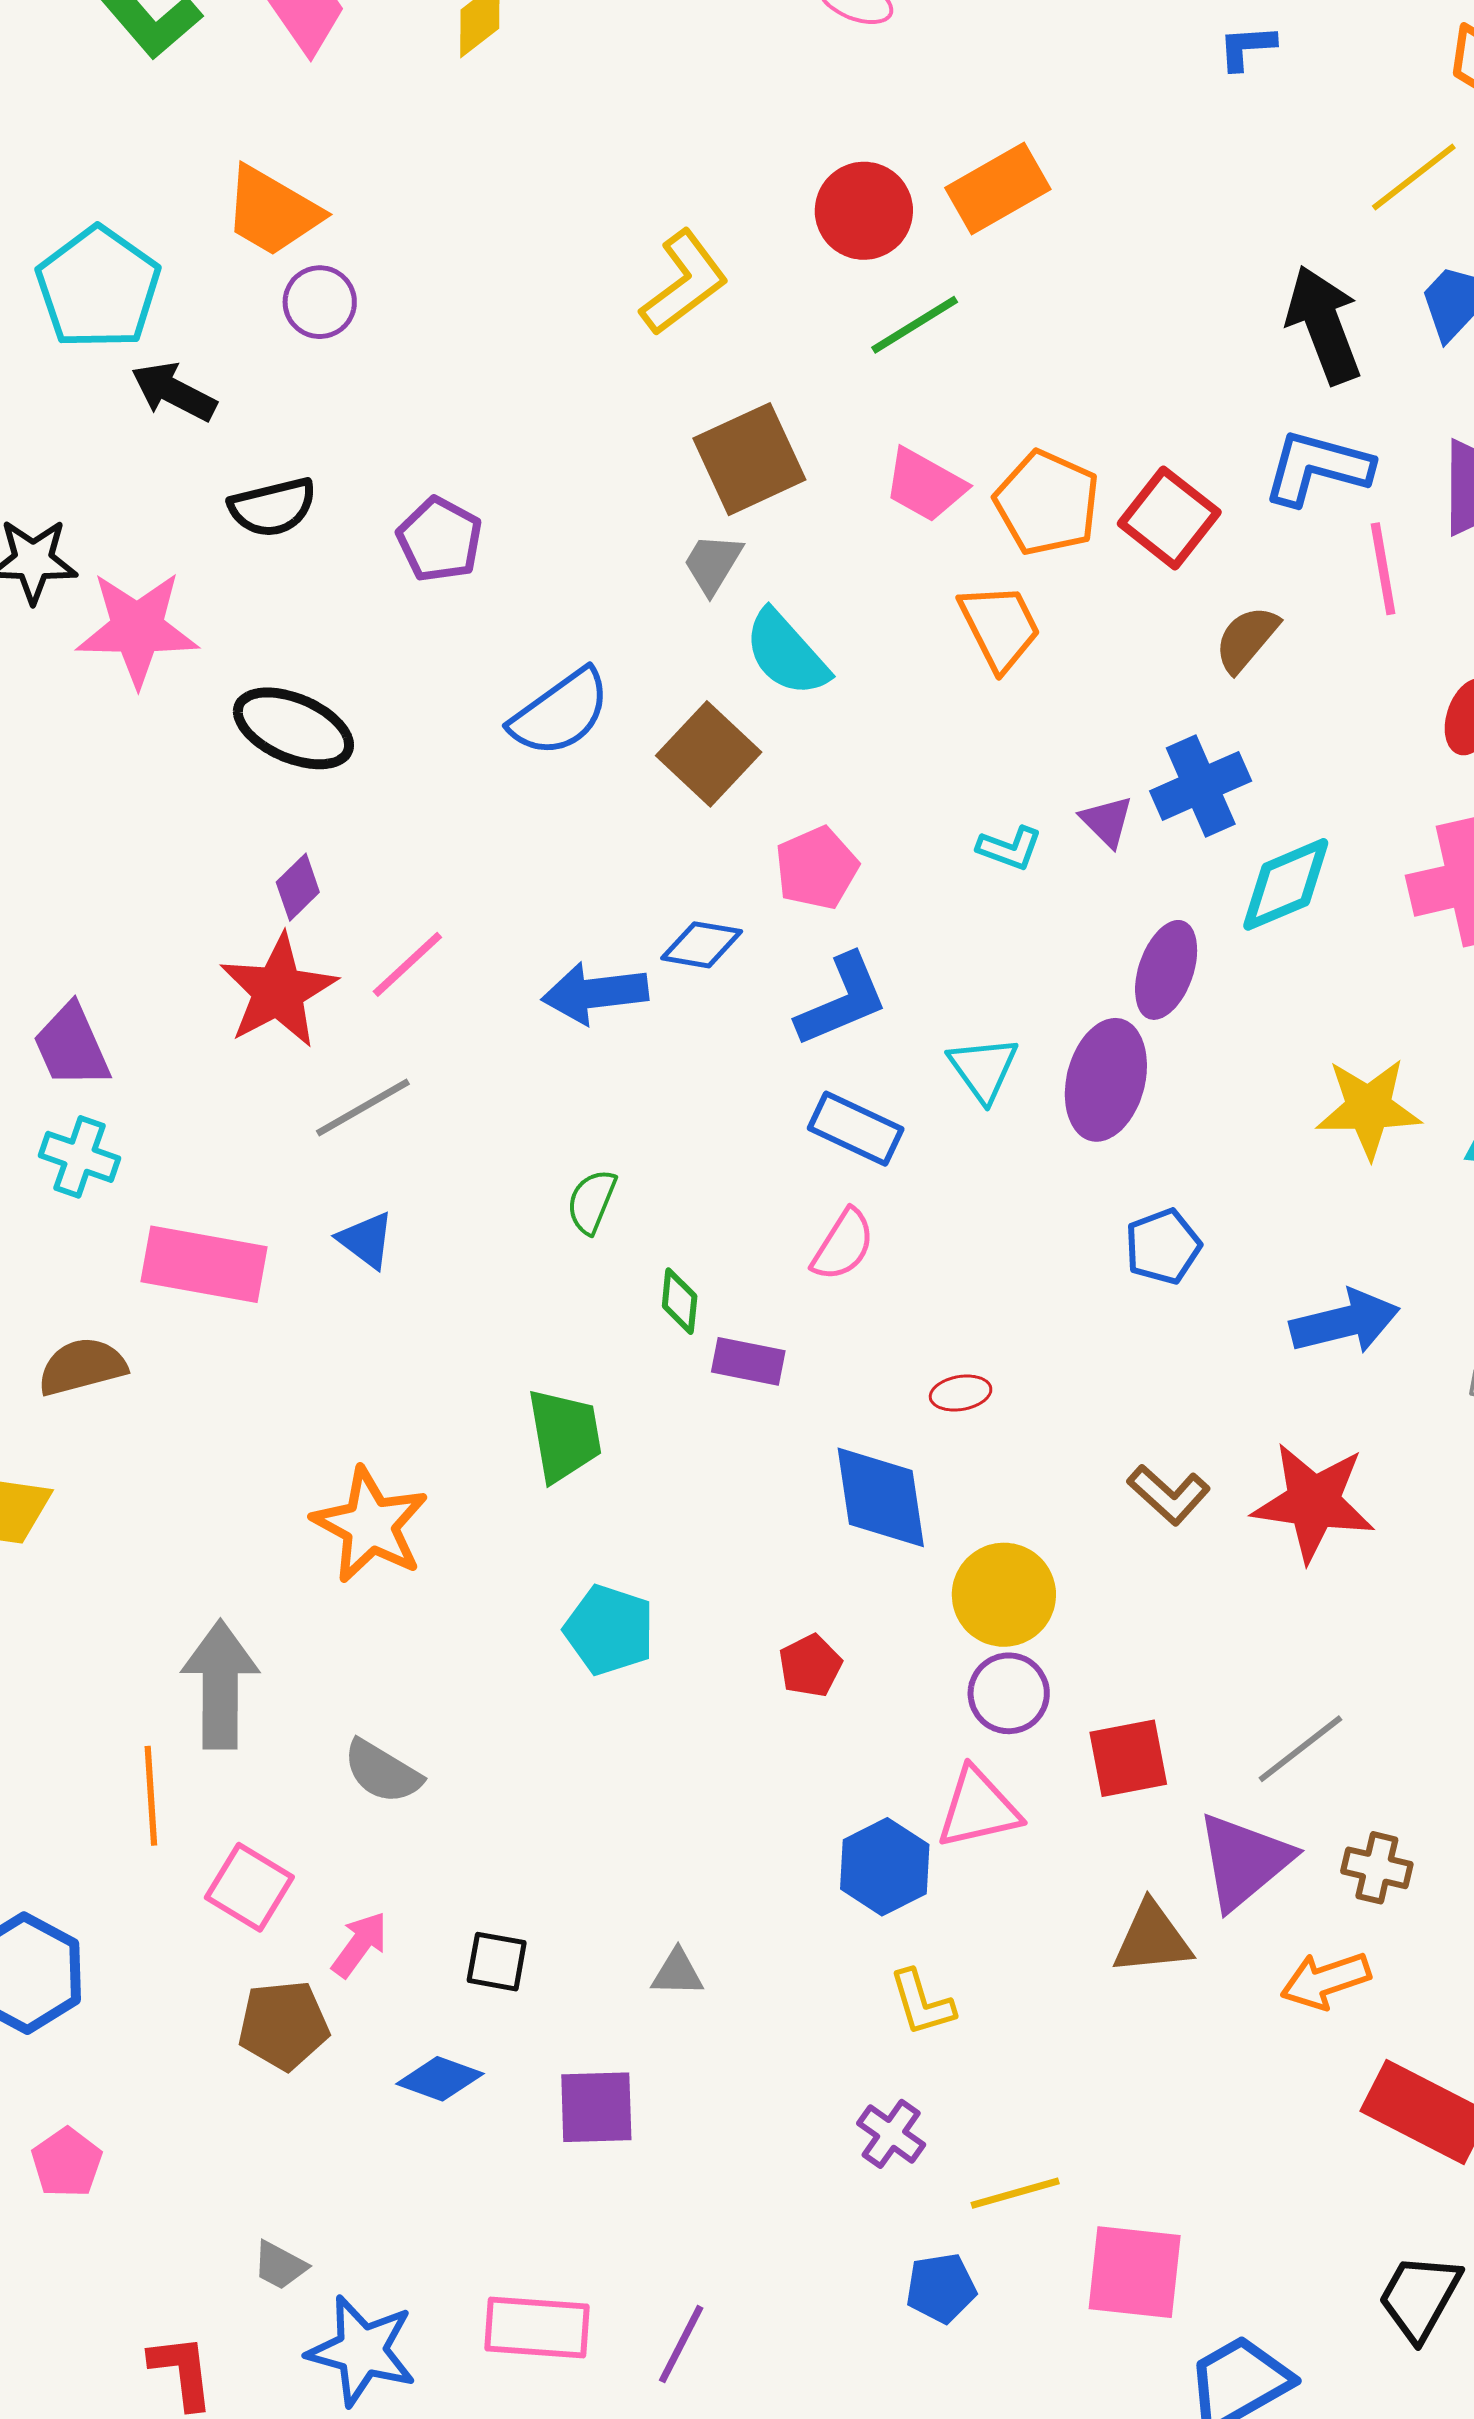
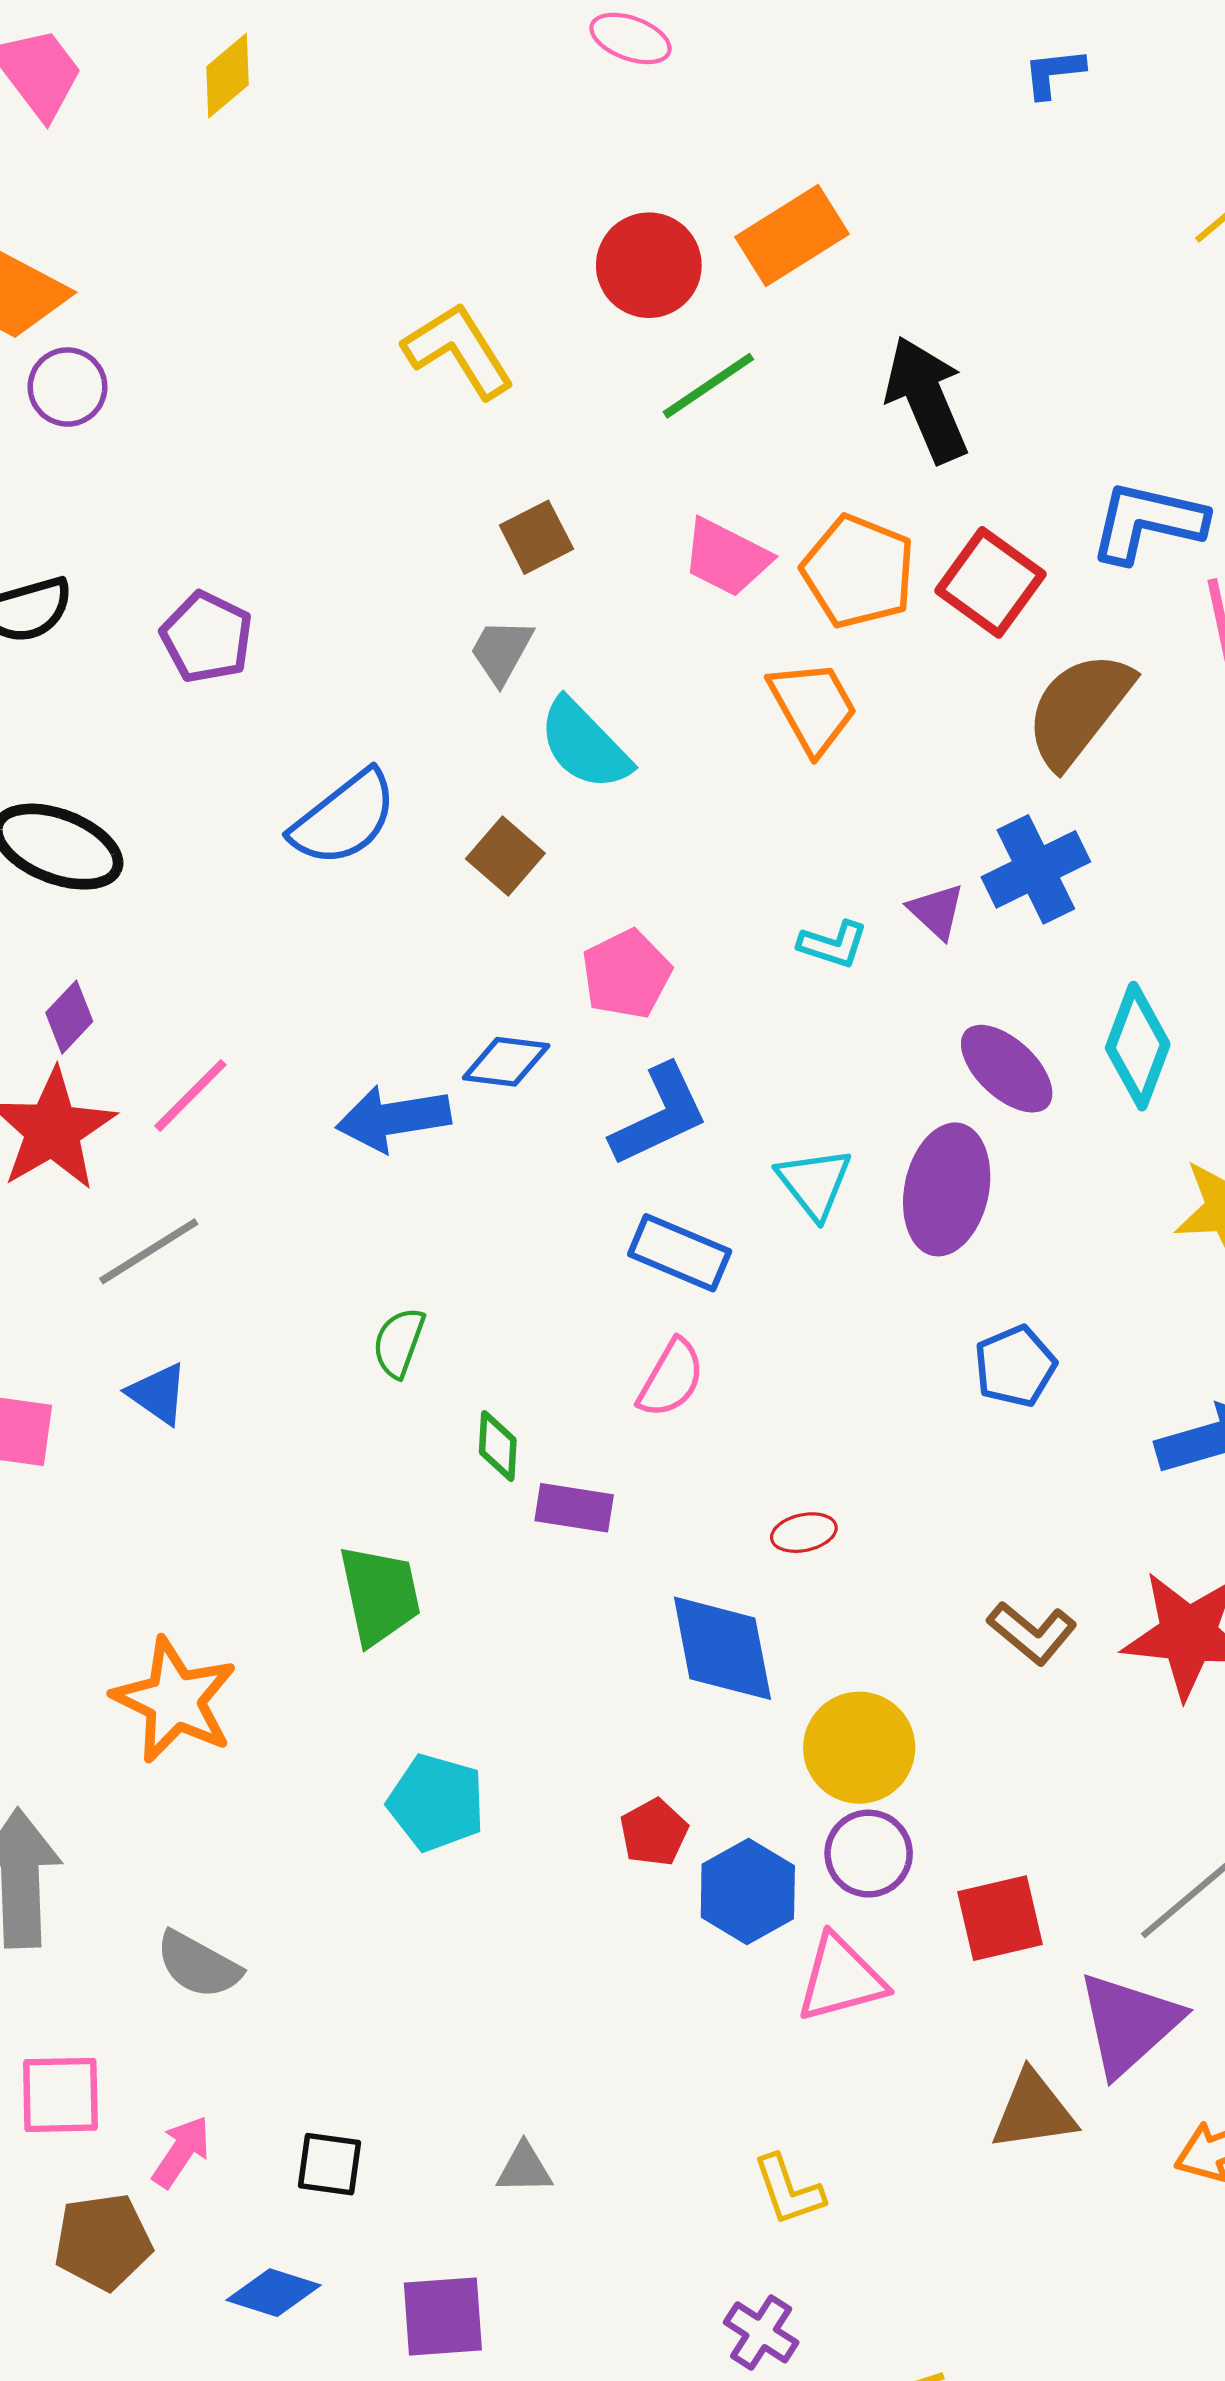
yellow L-shape: (684, 283) -> (459, 350), turned -83
black arrow: (1324, 325) -> (927, 399), moved
brown square: (749, 459) -> (536, 537), size x0.6
brown semicircle: (1247, 639) -> (1079, 709), size x1.6
brown square: (709, 754) -> (505, 856), size x0.7
cyan diamond: (1286, 884) -> (1138, 1046), moved, turned -44
purple ellipse: (1166, 970) -> (1007, 1069), turned -64
blue hexagon: (885, 1867) -> (748, 1892), moved
pink square: (249, 1887) -> (60, 2095), turned -30

